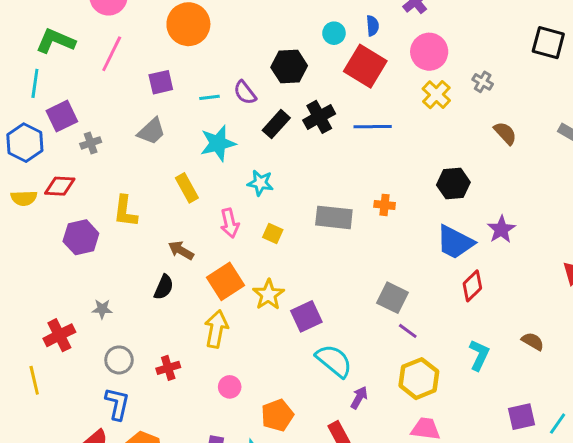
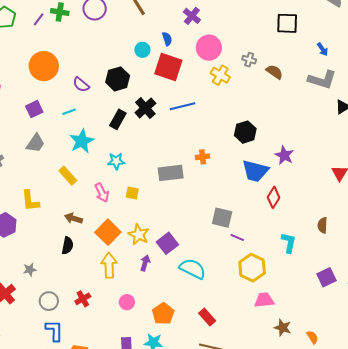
purple semicircle: (245, 93) -> (81, 85), moved
brown semicircle: (505, 133) -> (274, 72), moved
brown semicircle: (533, 341) -> (322, 225), turned -105
purple arrow: (359, 398) -> (145, 263), moved

